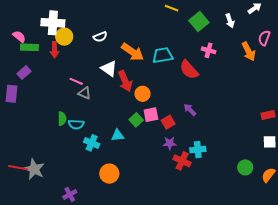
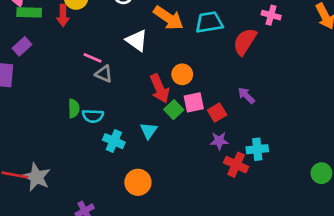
red semicircle: (189, 70) -> (245, 42), turned 75
red arrow: (125, 81) -> (160, 88), moved
cyan triangle: (117, 135) -> (149, 131), turned -48

